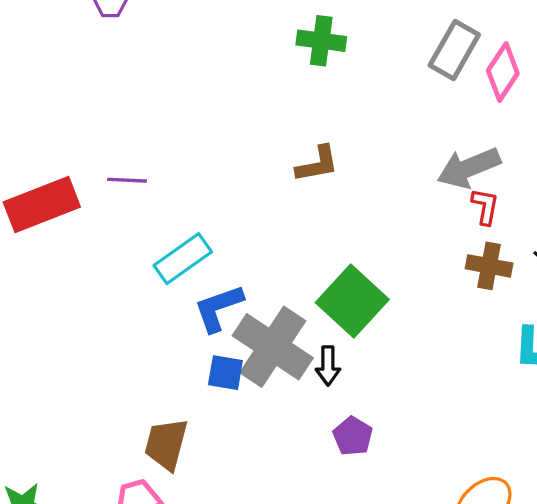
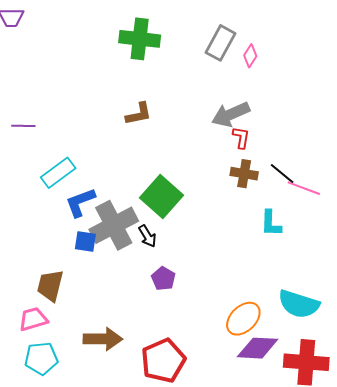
green cross: (321, 41) -> (140, 39), size x1.4
pink diamond: (503, 72) -> (250, 56), size x0.7
gray cross: (273, 347) -> (114, 225), turned 30
black arrow: (328, 366) -> (147, 236), turned -30

